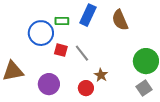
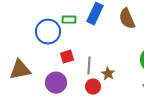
red square: (61, 50) -> (67, 57), moved, turned -32
gray line: (82, 53) -> (89, 66), moved, turned 42

